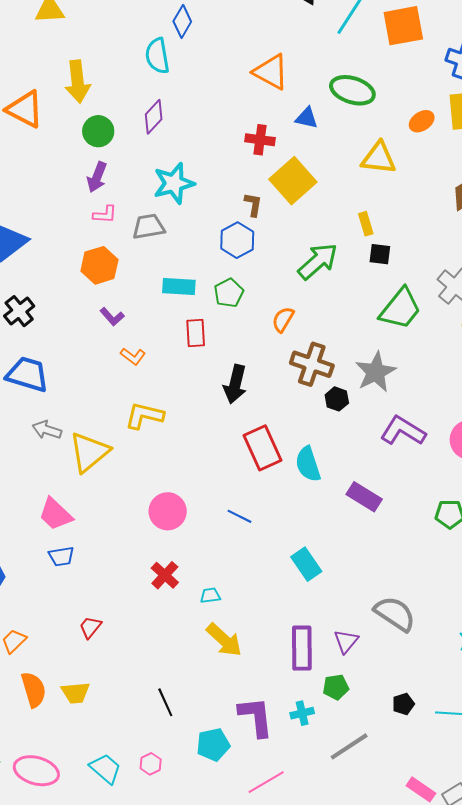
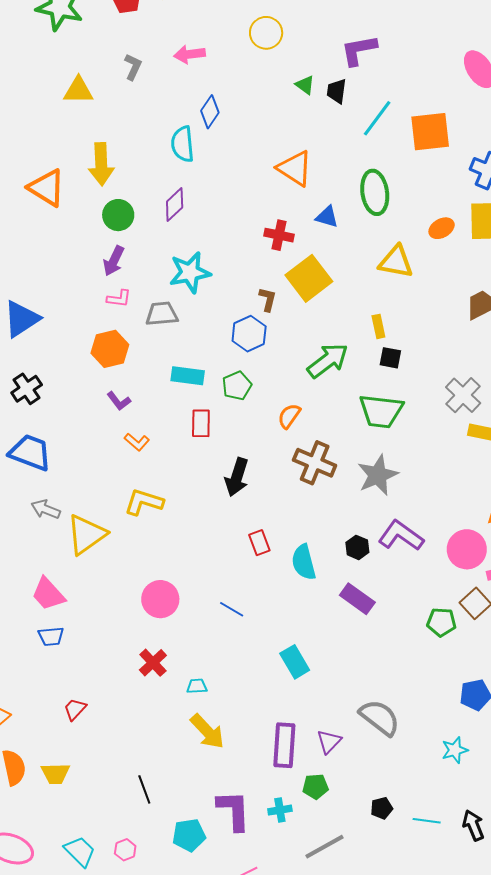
green ellipse: (352, 90) -> (375, 192), turned 60
green trapezoid: (400, 309) -> (381, 411), moved, turned 54
black hexagon: (337, 399) -> (357, 547), moved
red rectangle: (262, 448) -> (259, 543), size x0.6

